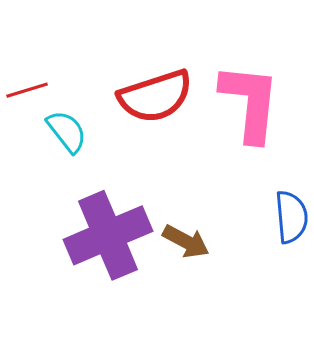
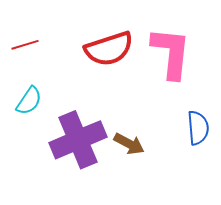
cyan semicircle: (67, 131) -> (29, 101), moved, turned 72

